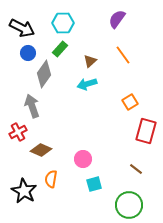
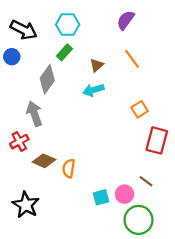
blue circle: (28, 53) -> (12, 57), moved
pink circle: (83, 159) -> (125, 194), moved
orange semicircle: (51, 179) -> (69, 168), moved

